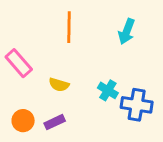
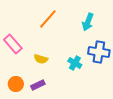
orange line: (69, 27) -> (48, 19), turned 40
blue cross: (137, 105) -> (99, 52), moved

